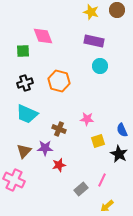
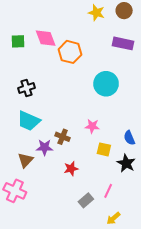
purple rectangle: (94, 41) -> (123, 43), moved
green square: (23, 51) -> (18, 41), moved
cyan circle: (100, 66) -> (106, 84), moved, size x1.5
orange hexagon: (59, 81) -> (70, 52), moved
yellow square: (98, 141) -> (104, 149), turned 32
purple star: (45, 148) -> (45, 147), moved
red star: (59, 165) -> (71, 169), moved

